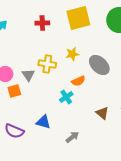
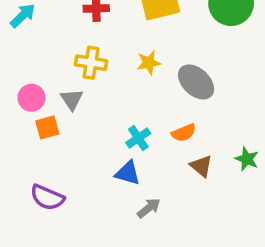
yellow cross: (47, 64) -> (91, 63), moved
orange semicircle: (78, 81) -> (184, 133), moved
blue triangle: (43, 122) -> (128, 173), moved

